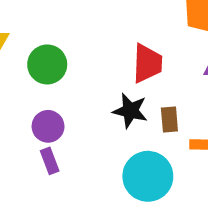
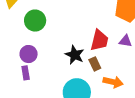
red trapezoid: (147, 63) -> (99, 40), moved
brown rectangle: (169, 119) -> (95, 64), turned -32

